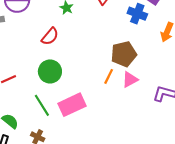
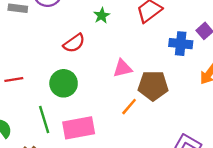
blue cross: (137, 14) -> (181, 44), turned -30
pink triangle: (130, 80) -> (122, 68), moved

